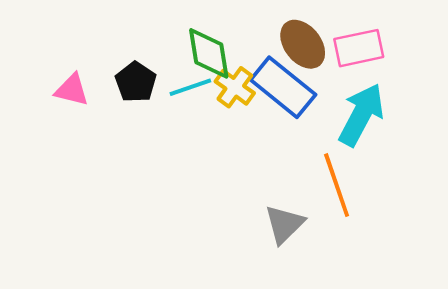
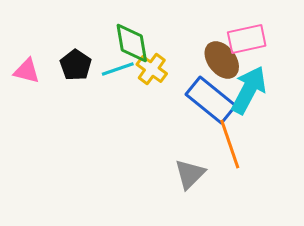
brown ellipse: (303, 44) -> (222, 60), moved
blue rectangle: (283, 87) -> (211, 100), moved

